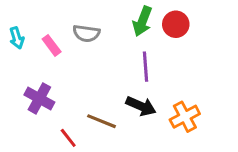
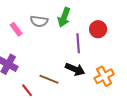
green arrow: (142, 21) -> (64, 17), moved
red circle: (176, 24) -> (98, 29), moved

